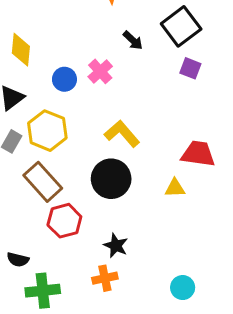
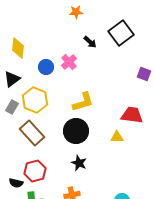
purple square: (190, 68) -> (144, 74), moved
yellow L-shape: (122, 134) -> (83, 102), turned 115
red hexagon: (64, 221) -> (35, 171), moved
black star: (116, 246) -> (79, 163), moved

